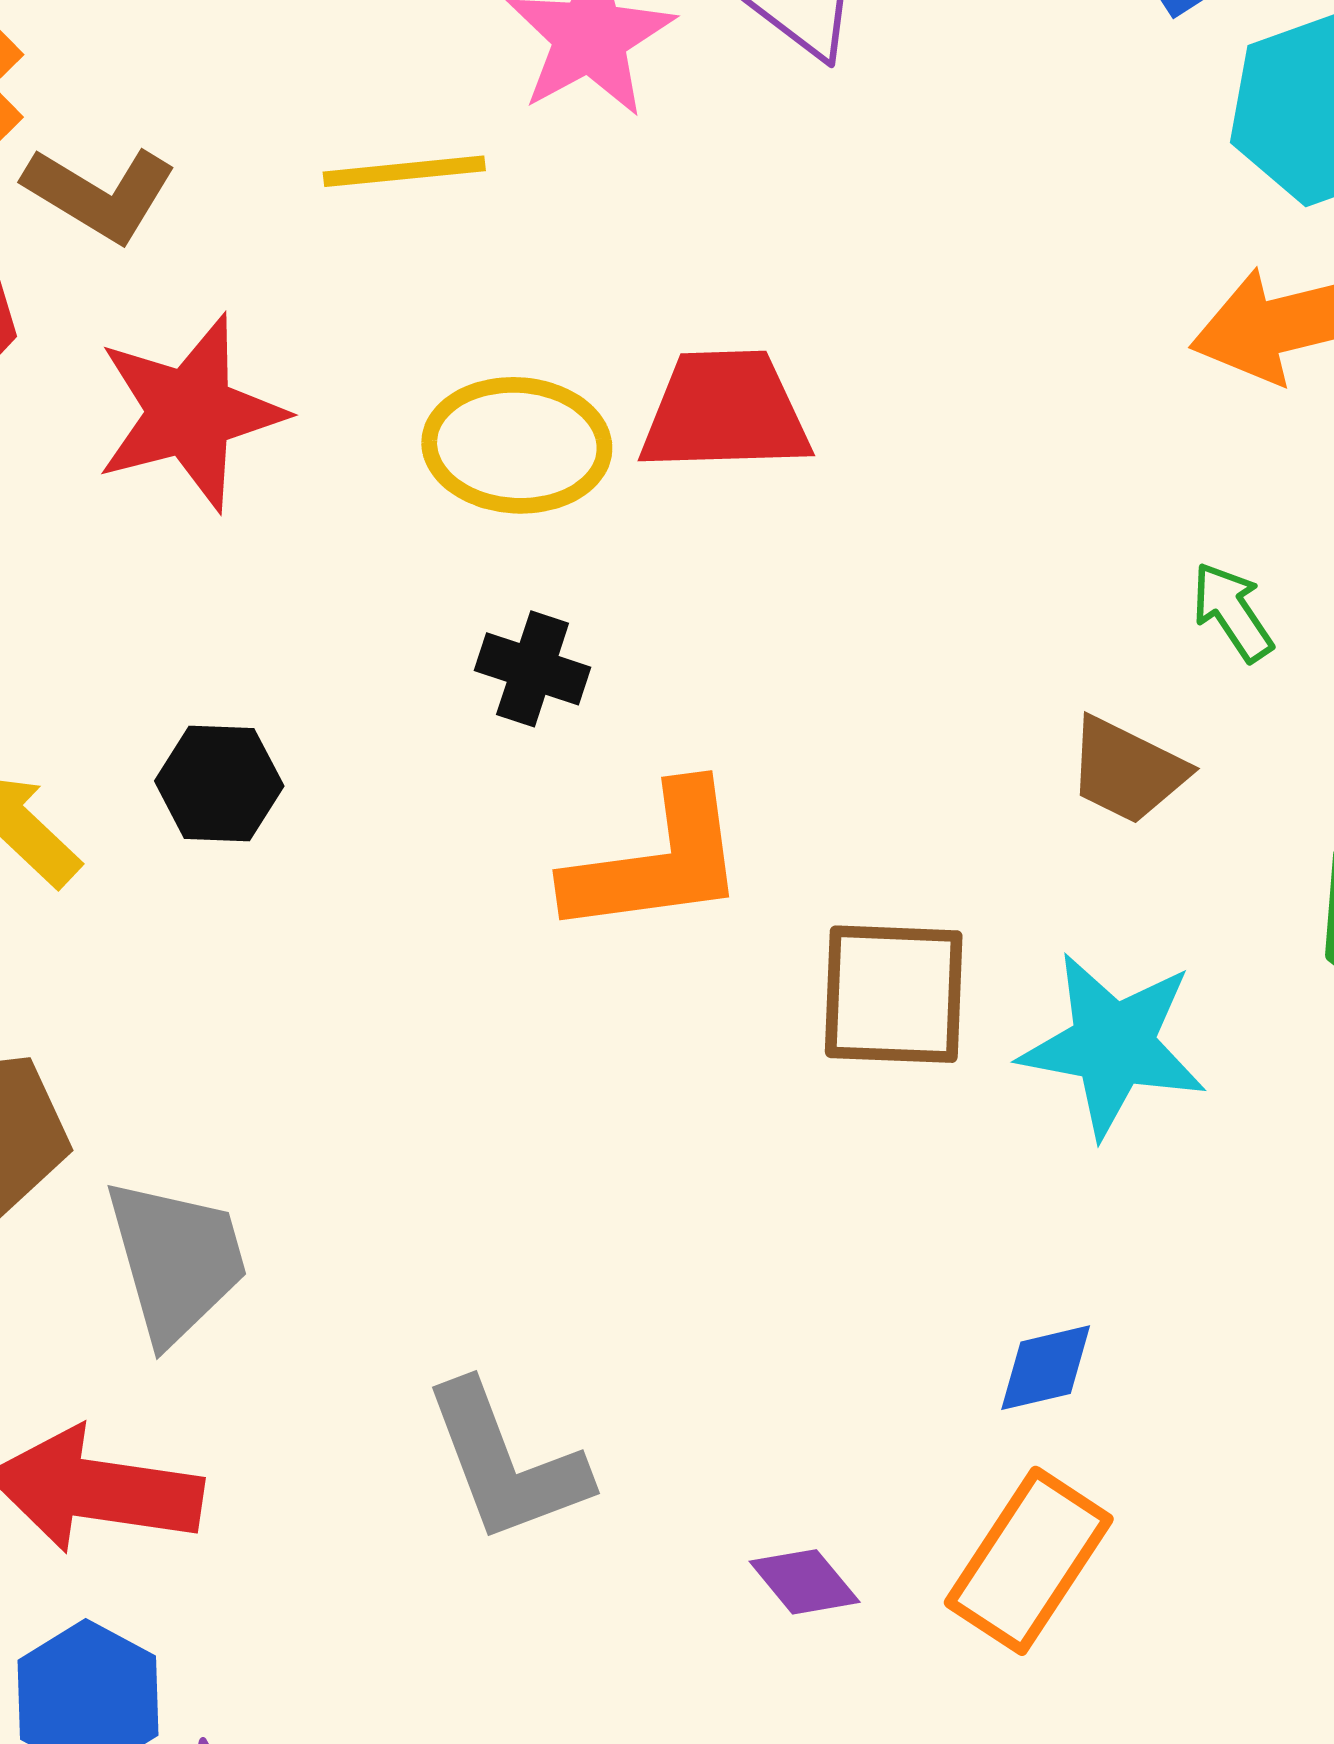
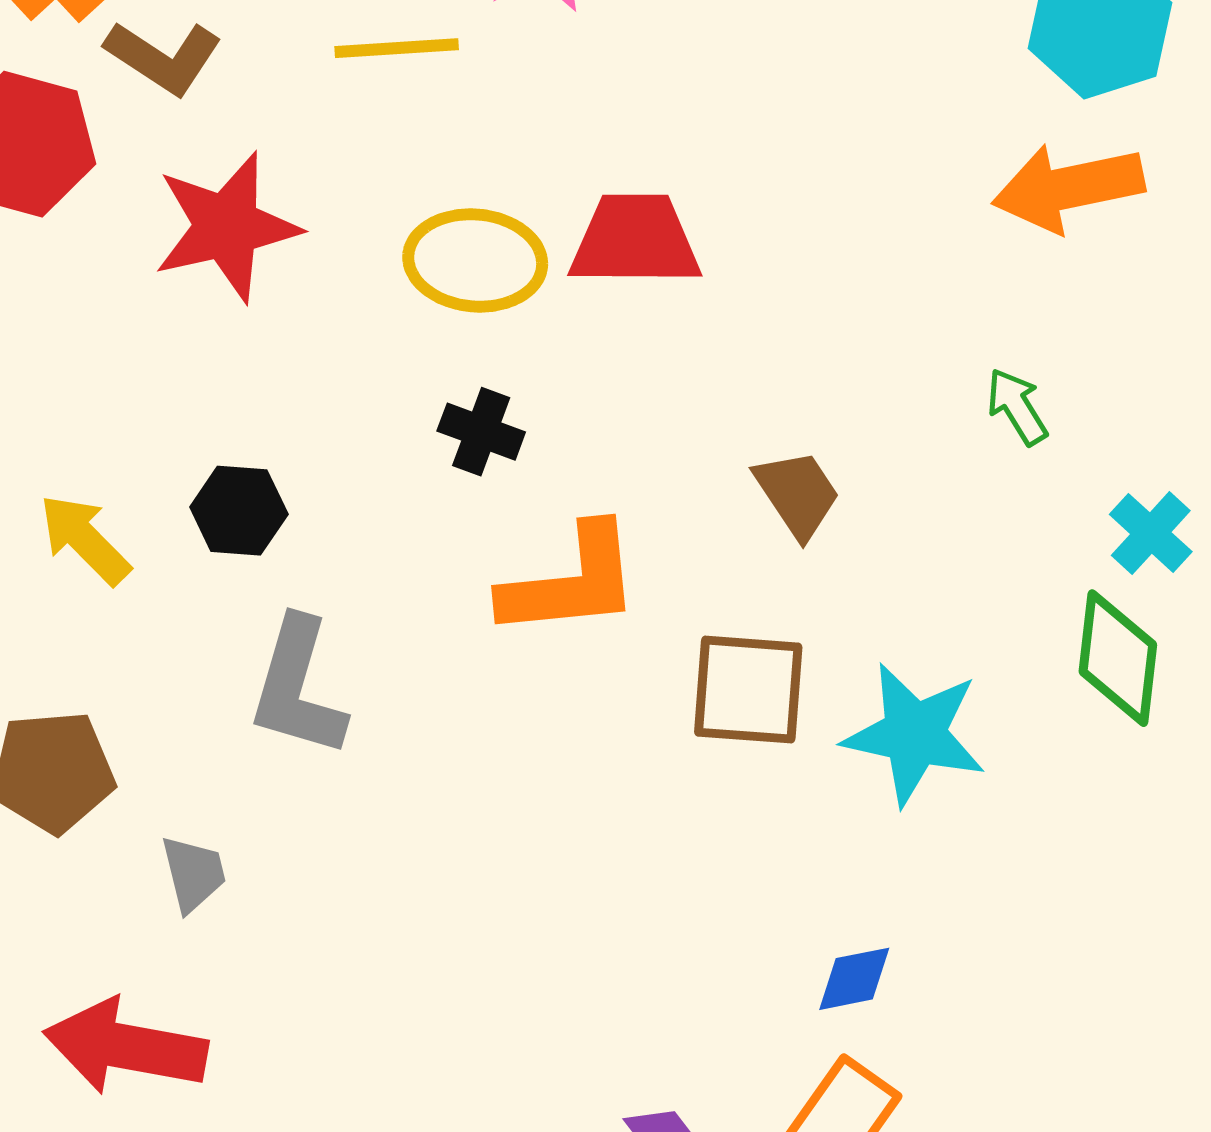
brown trapezoid: (1127, 770) -> (797, 494), moved, turned -152
gray trapezoid: (176, 1260) -> (193, 874), size x0.6
gray L-shape: (506, 1463) -> (298, 687), moved, turned 35

